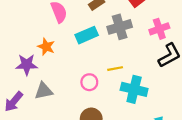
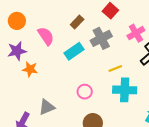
orange star: (46, 47) -> (30, 69), moved
purple star: (27, 65) -> (17, 51), moved
yellow line: (115, 69) -> (115, 69), moved

